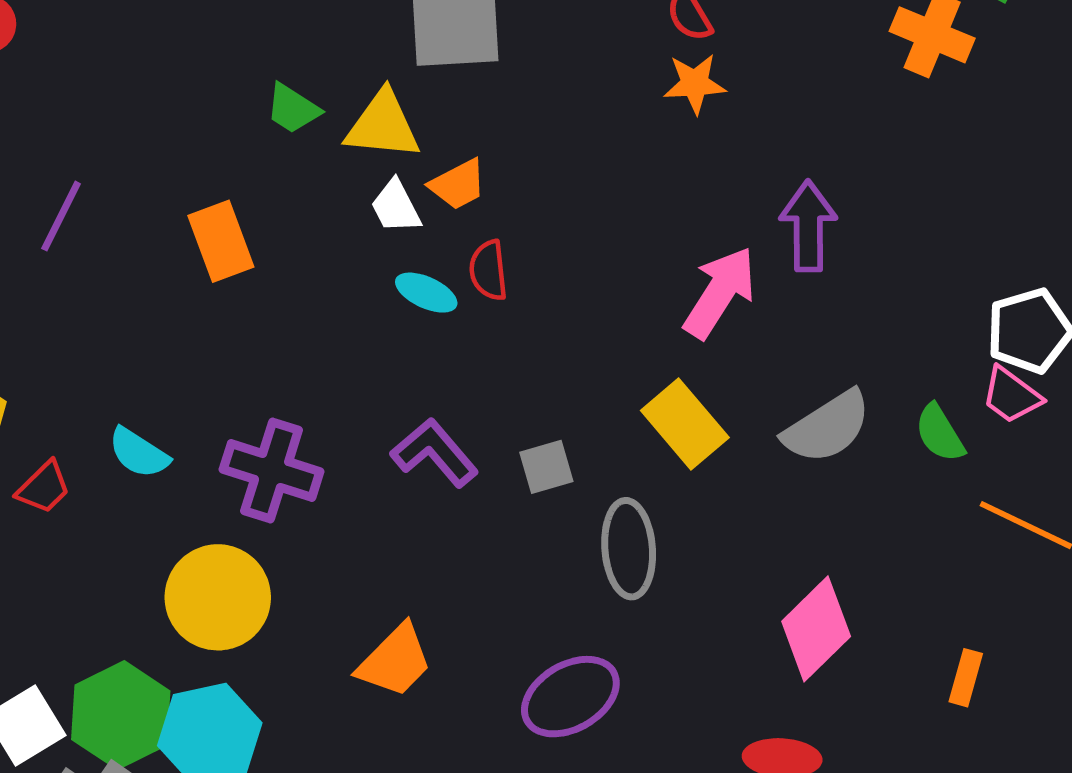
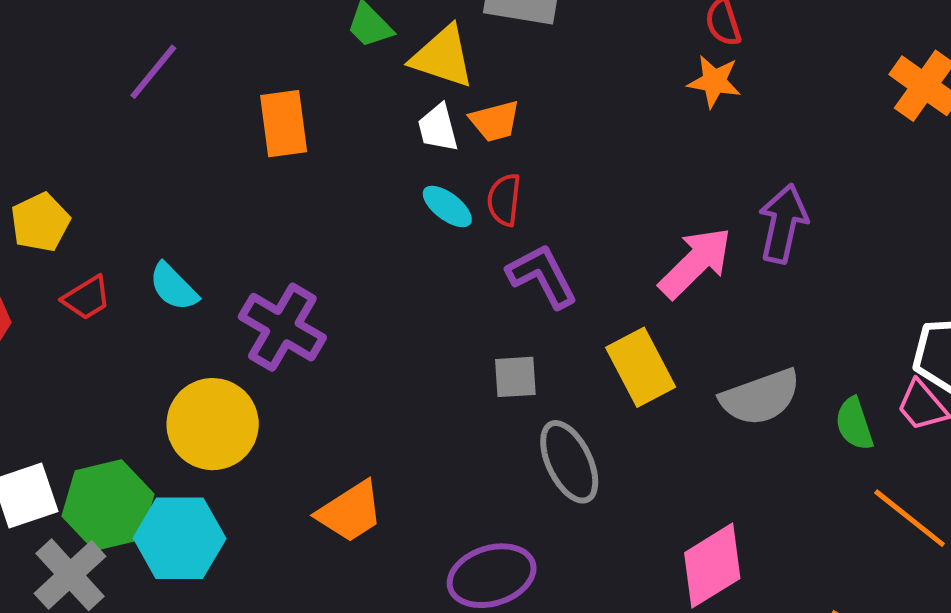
purple L-shape: (435, 453) -> (542, 276), moved
gray ellipse: (629, 549) -> (569, 462), turned -34

